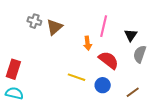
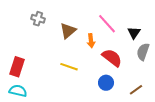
pink line: (104, 26) -> (107, 24), turned -55
brown triangle: (54, 27) -> (68, 31), moved
yellow line: (77, 77) -> (69, 67), moved

